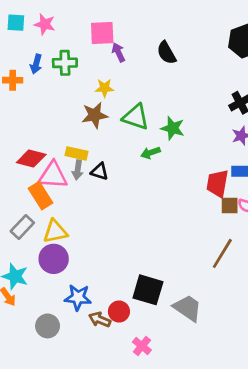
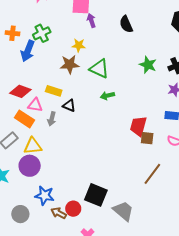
green cross: (65, 63) -> (42, 33), moved, turned -30
blue arrow: (36, 64) -> (28, 51), moved, size x1.5
green star: (173, 128) -> (148, 65), moved
gray arrow: (78, 170) -> (52, 119), moved
pink triangle: (53, 175) -> (35, 105), size x0.7
red trapezoid: (217, 183) -> (138, 126), moved
orange rectangle: (40, 196) -> (25, 119), turned -30
brown square: (230, 206) -> (147, 138), moved

